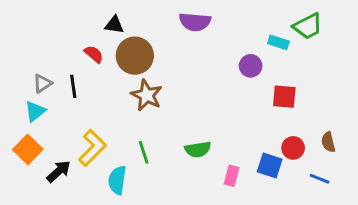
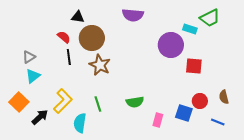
purple circle: (251, 66) -> (171, 45), size x1.6
black line: (73, 86) -> (69, 57), moved
cyan triangle: (35, 111) -> (33, 76), moved

